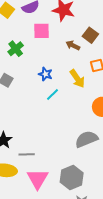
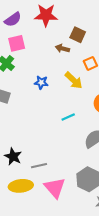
pink square: (42, 31) -> (17, 43), moved
cyan line: (53, 94) -> (68, 117), moved, turned 32

